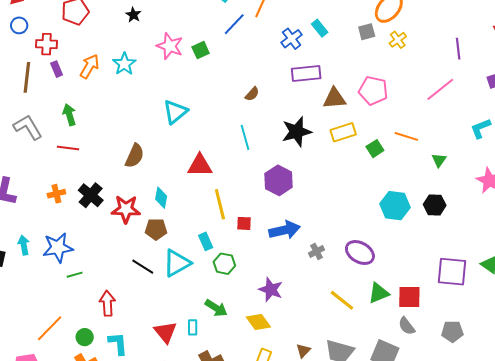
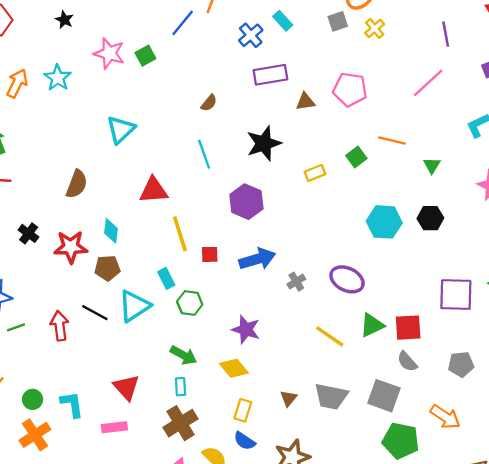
brown triangle: (334, 98) -> (305, 102), size x0.7
yellow rectangle: (343, 132) -> (315, 173), moved, size x0.7
black cross: (91, 195) -> (29, 233), size x0.7
red arrow: (107, 303) -> (60, 326), moved
cyan rectangle: (193, 327) -> (180, 387), moved

